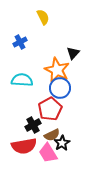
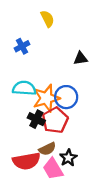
black triangle: (73, 53) -> (80, 58), turned 40
orange star: (57, 70) -> (46, 98), moved, turned 30
black cross: (33, 125) -> (36, 119), moved, turned -35
brown semicircle: (52, 135) -> (47, 149), moved

